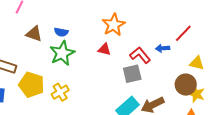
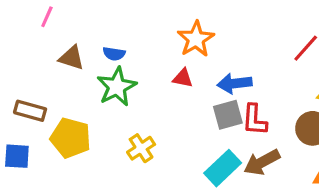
blue arrow: (163, 48) -> (235, 83), moved, size x1.5
red L-shape: (140, 55) -> (255, 120), moved, turned -135
yellow cross: (60, 92) -> (141, 148), moved

